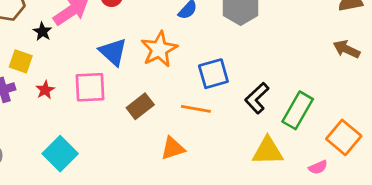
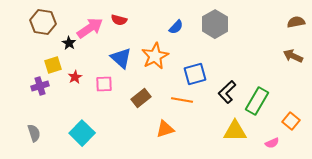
yellow square: (21, 61) -> (53, 65), turned -36
pink square: (90, 87) -> (104, 84), size x0.7
red star: (45, 90) -> (75, 77), moved
orange square: (344, 137) -> (291, 121), size x0.7

